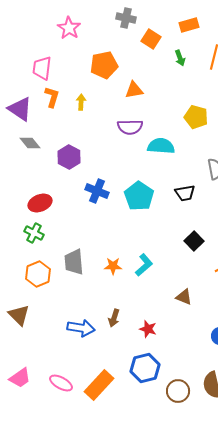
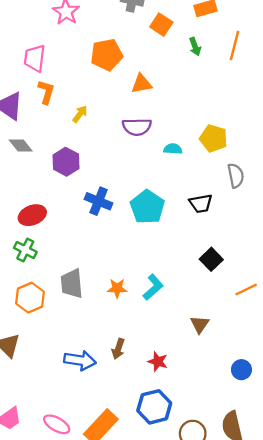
yellow arrow: (81, 102) -> (80, 114), moved, turned 35
yellow pentagon: (196, 117) -> (214, 138), moved
cyan semicircle: (161, 146) -> (173, 149), size x0.6
brown triangle: (184, 297) -> (200, 324), turned 42

